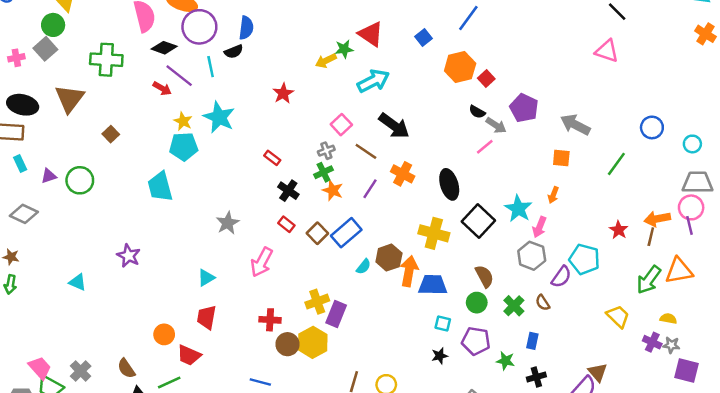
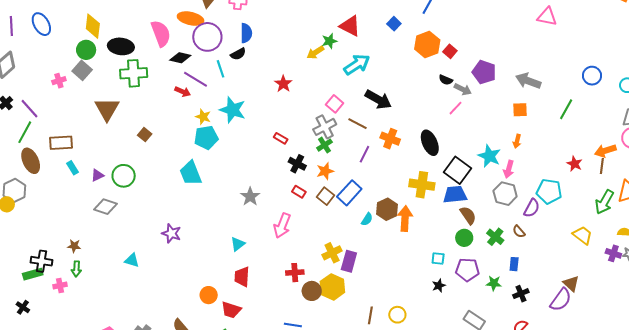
black ellipse: (23, 105) -> (121, 46), moved
gray cross: (326, 151) -> (325, 127), size x1.6
orange star: (333, 190) -> (325, 171), moved, turned -30
gray diamond: (24, 214) -> (105, 207), moved
blue trapezoid: (433, 285) -> (455, 195), moved

